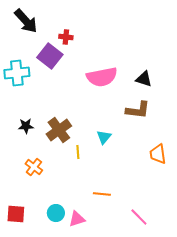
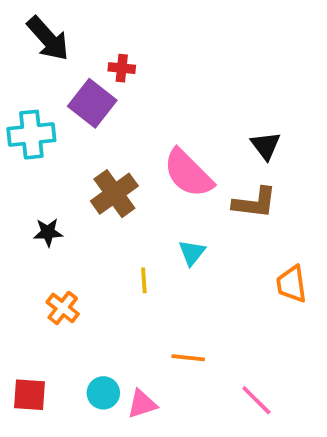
pink semicircle: (102, 77) -> (188, 173), moved, turned 56
black triangle: (144, 79) -> (266, 146), turned 36
brown cross: (59, 130) -> (114, 194), moved

